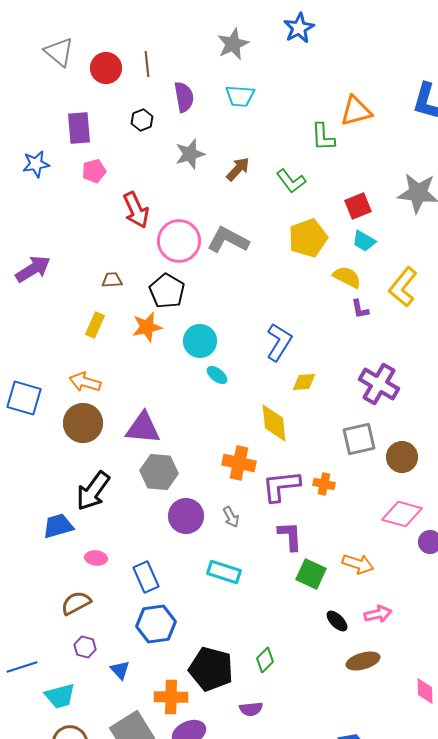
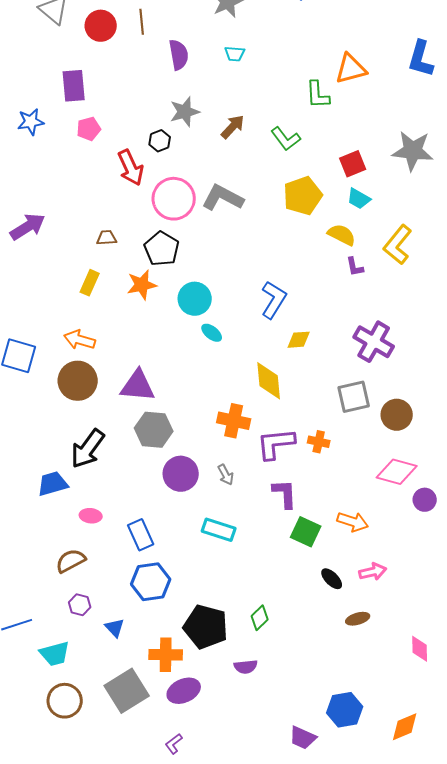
cyan trapezoid: (240, 96) -> (235, 54), size x0.7
black hexagon: (142, 120) -> (160, 141), moved
brown ellipse: (363, 661) -> (358, 619), size x0.7

